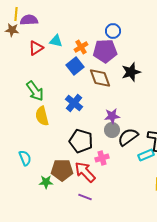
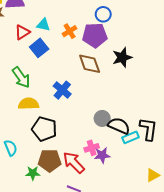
blue square: (75, 66) -> (39, 48), moved
yellow semicircle: (42, 116) -> (29, 104), turned 102
purple star: (112, 116) -> (102, 155), moved
black semicircle: (128, 137) -> (119, 126), turned 60
black pentagon: (81, 141) -> (44, 129), moved
cyan rectangle: (146, 155) -> (131, 137), moved

